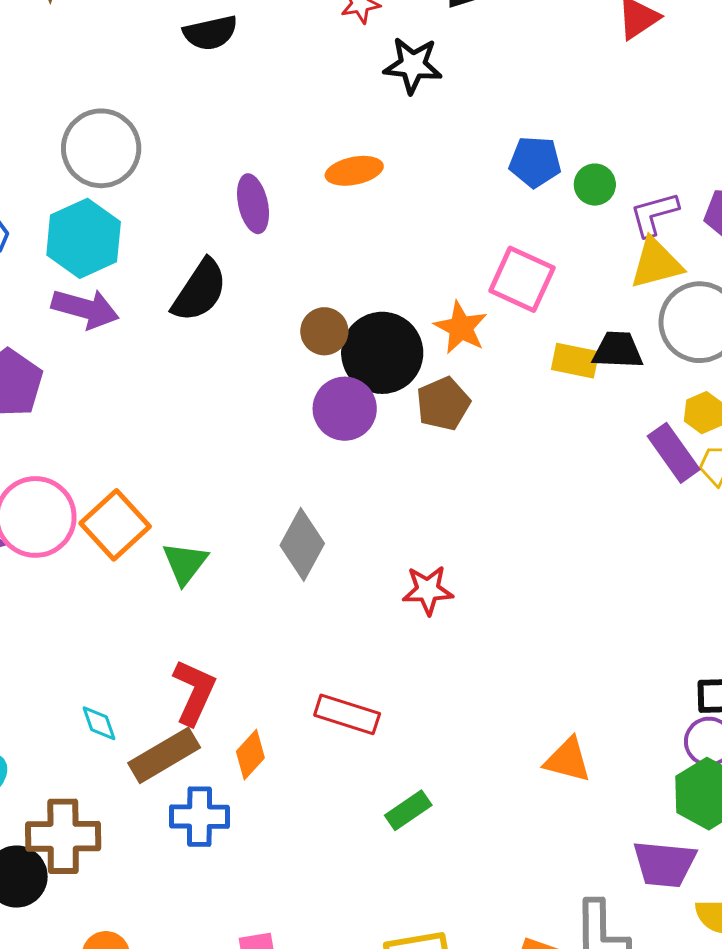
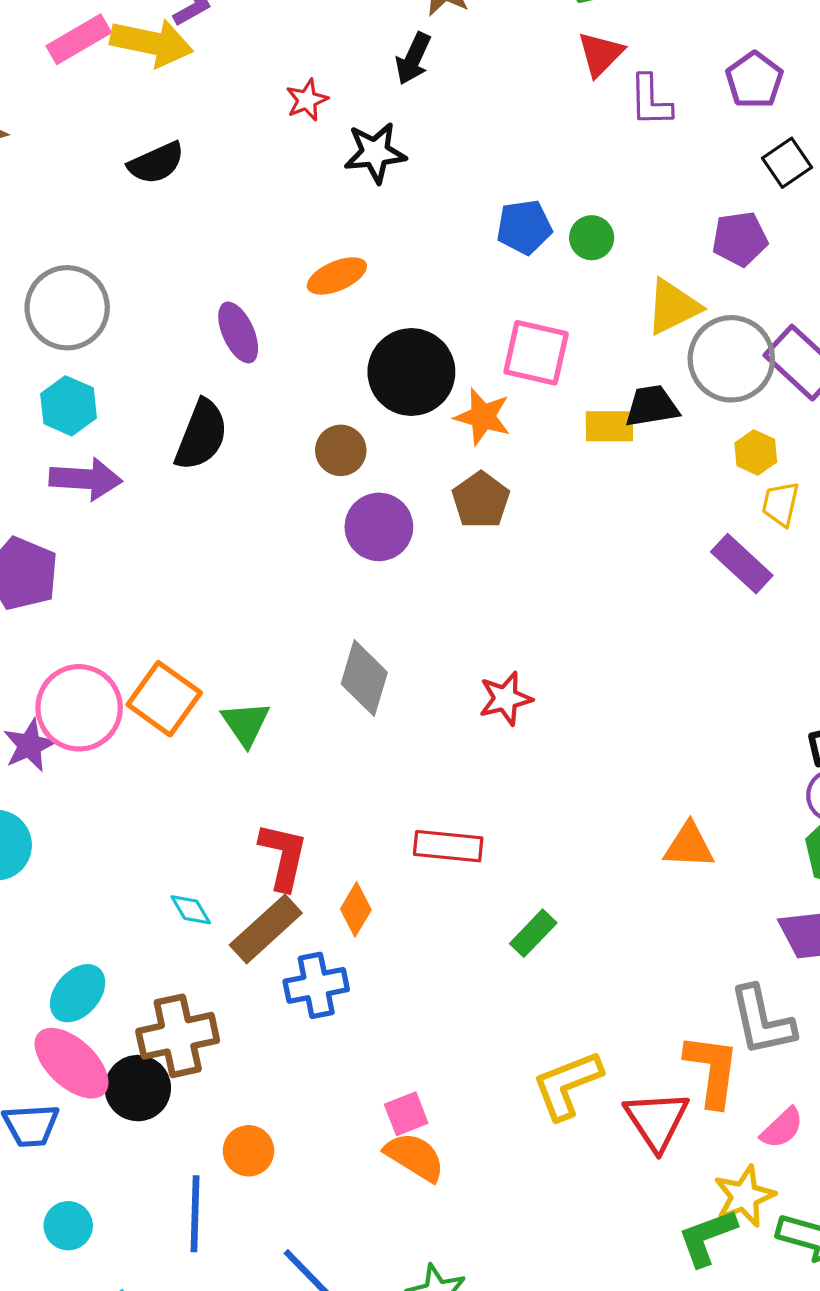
purple L-shape: (654, 214) -> (650, 101), moved, turned -64
cyan hexagon: (84, 238) -> (69, 406), size x0.7
black circle: (382, 353) -> (411, 372), moved
purple rectangle: (674, 453) -> (742, 564), moved

